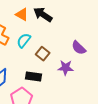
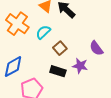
black rectangle: (34, 77) -> (58, 71), moved

